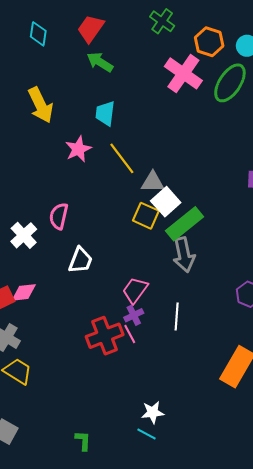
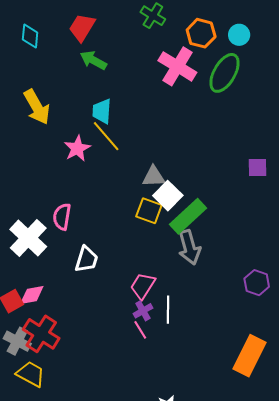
yellow line: (122, 158) -> (106, 136), moved
white cross: (24, 235) -> (28, 238), size x1.4
white line: (177, 316) -> (168, 310), moved
red cross: (105, 336) -> (41, 334), moved, turned -33

